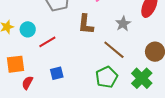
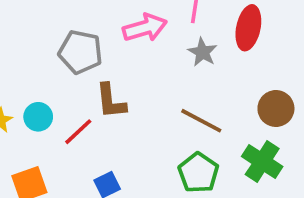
brown L-shape: (86, 24) -> (111, 101), moved
gray star: (123, 24) -> (202, 52), moved

